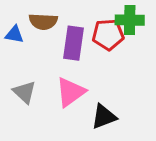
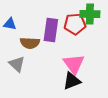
brown semicircle: (43, 22) -> (30, 43), moved
pink triangle: (71, 92) -> (74, 64), moved, turned -30

